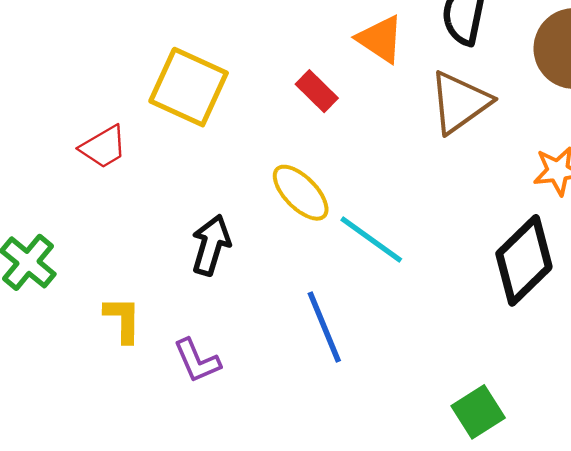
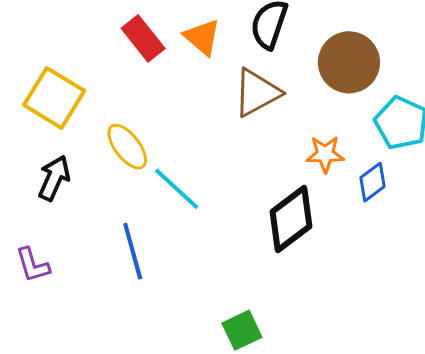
yellow square: (189, 87) -> (54, 98), moved
red rectangle: (317, 91) -> (143, 38), moved, size x1.4

